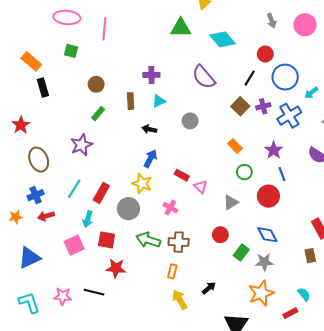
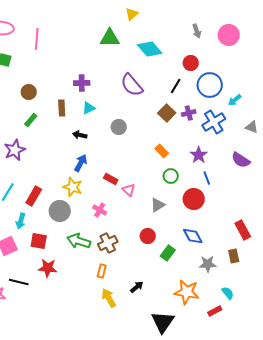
brown cross: (179, 242) -> (108, 243), turned -30
gray star: (264, 262) -> (208, 264), moved
black line: (94, 292) -> (19, 282), moved
orange star: (261, 293) -> (187, 292), turned 30

